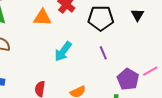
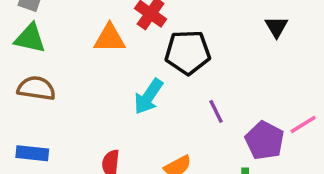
black pentagon: (101, 18) -> (188, 52), moved
purple line: (103, 53) -> (216, 111), moved

